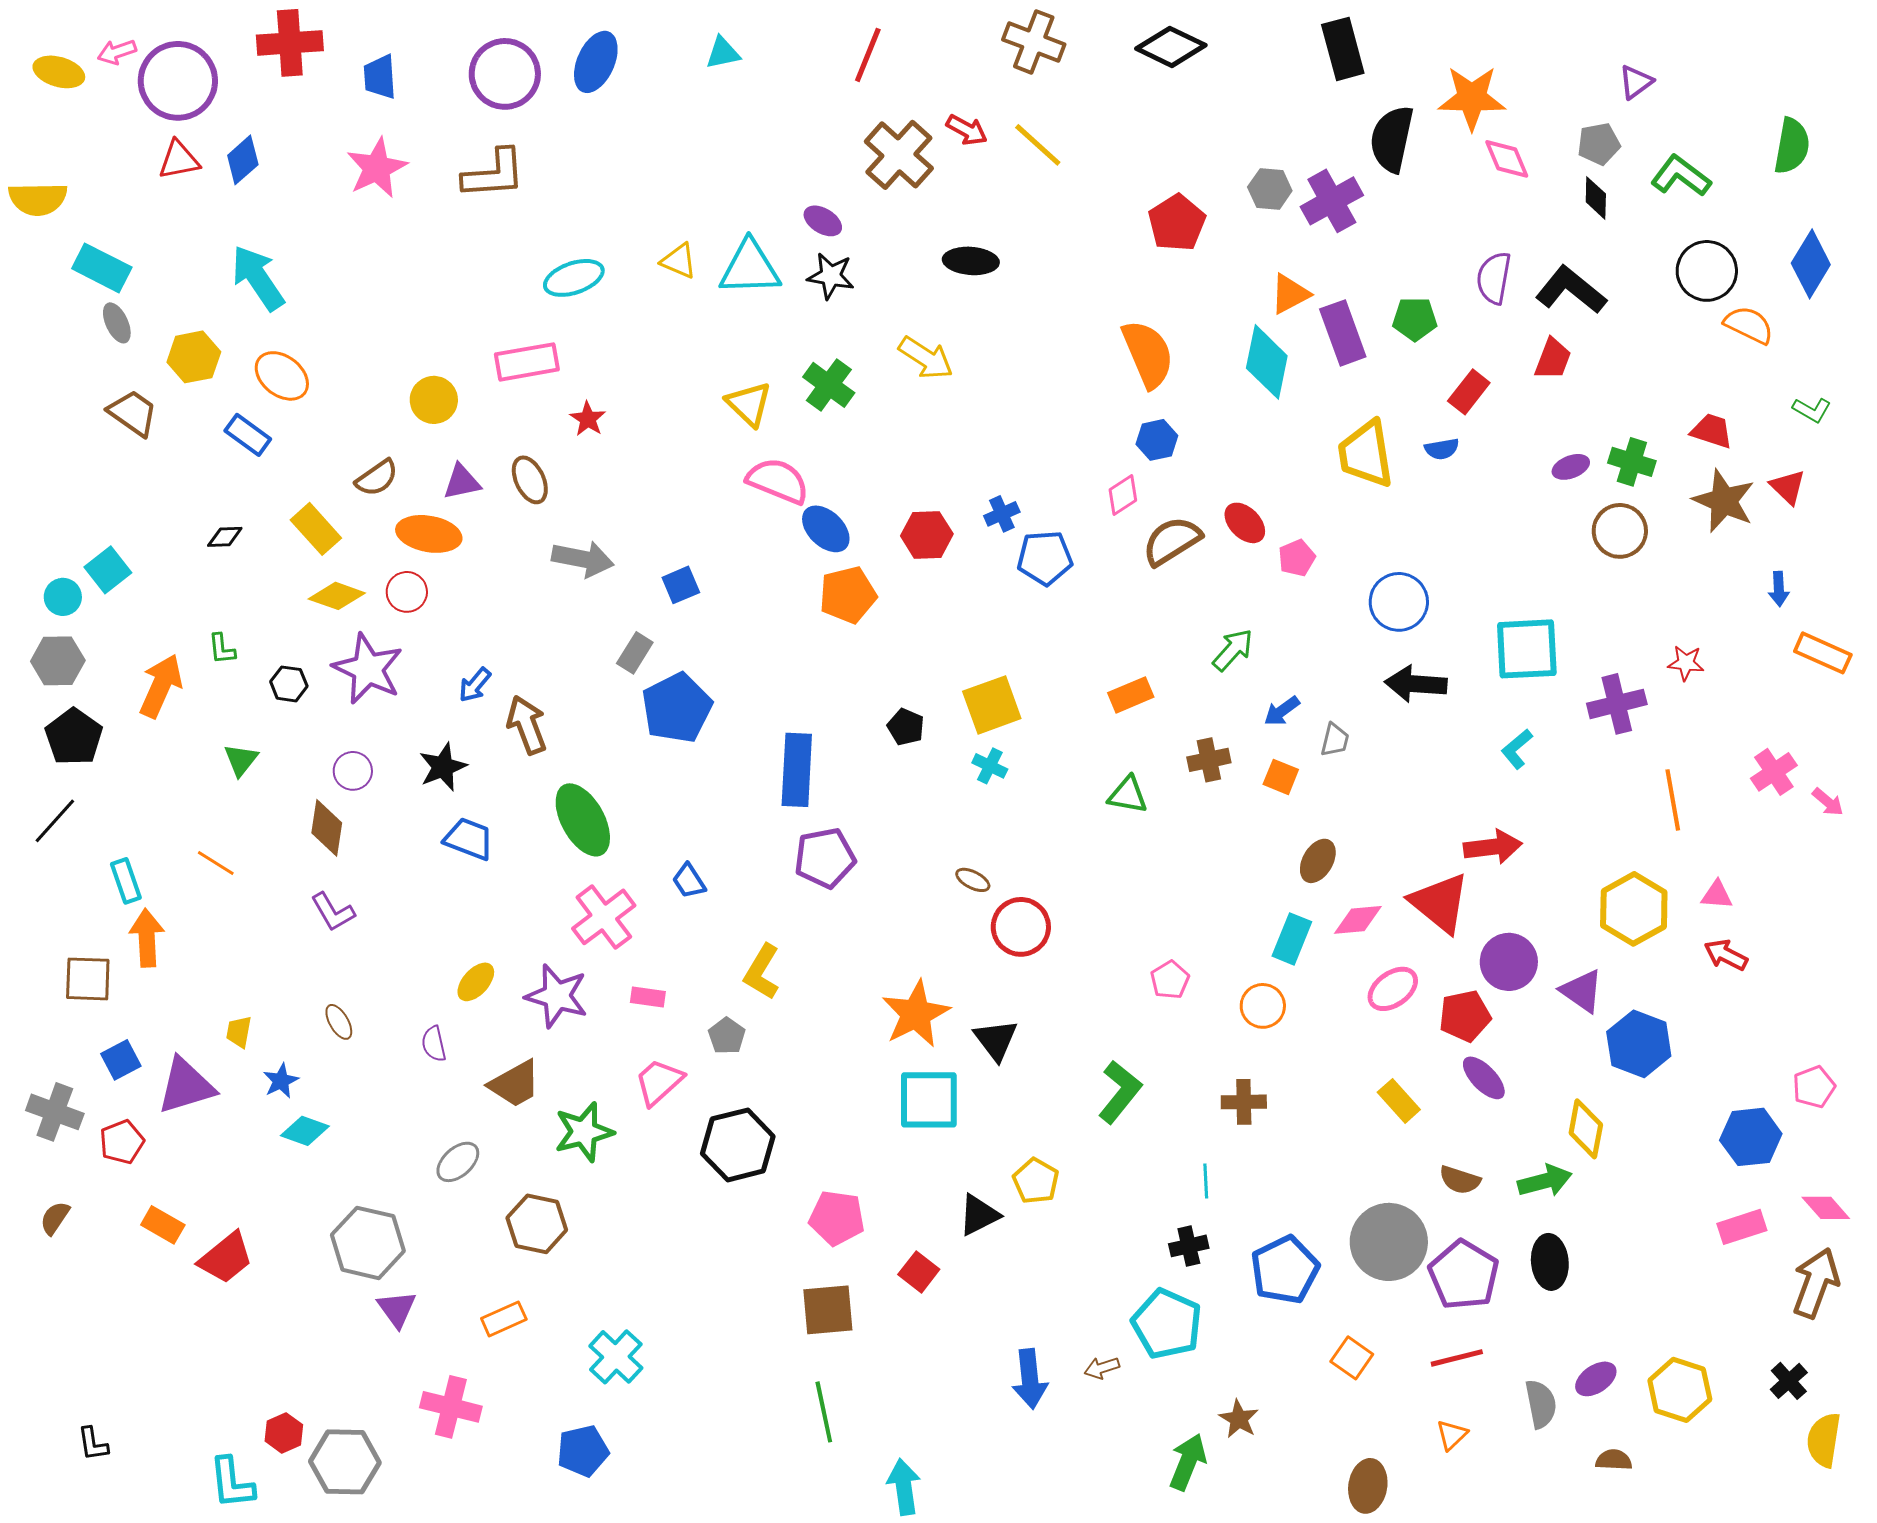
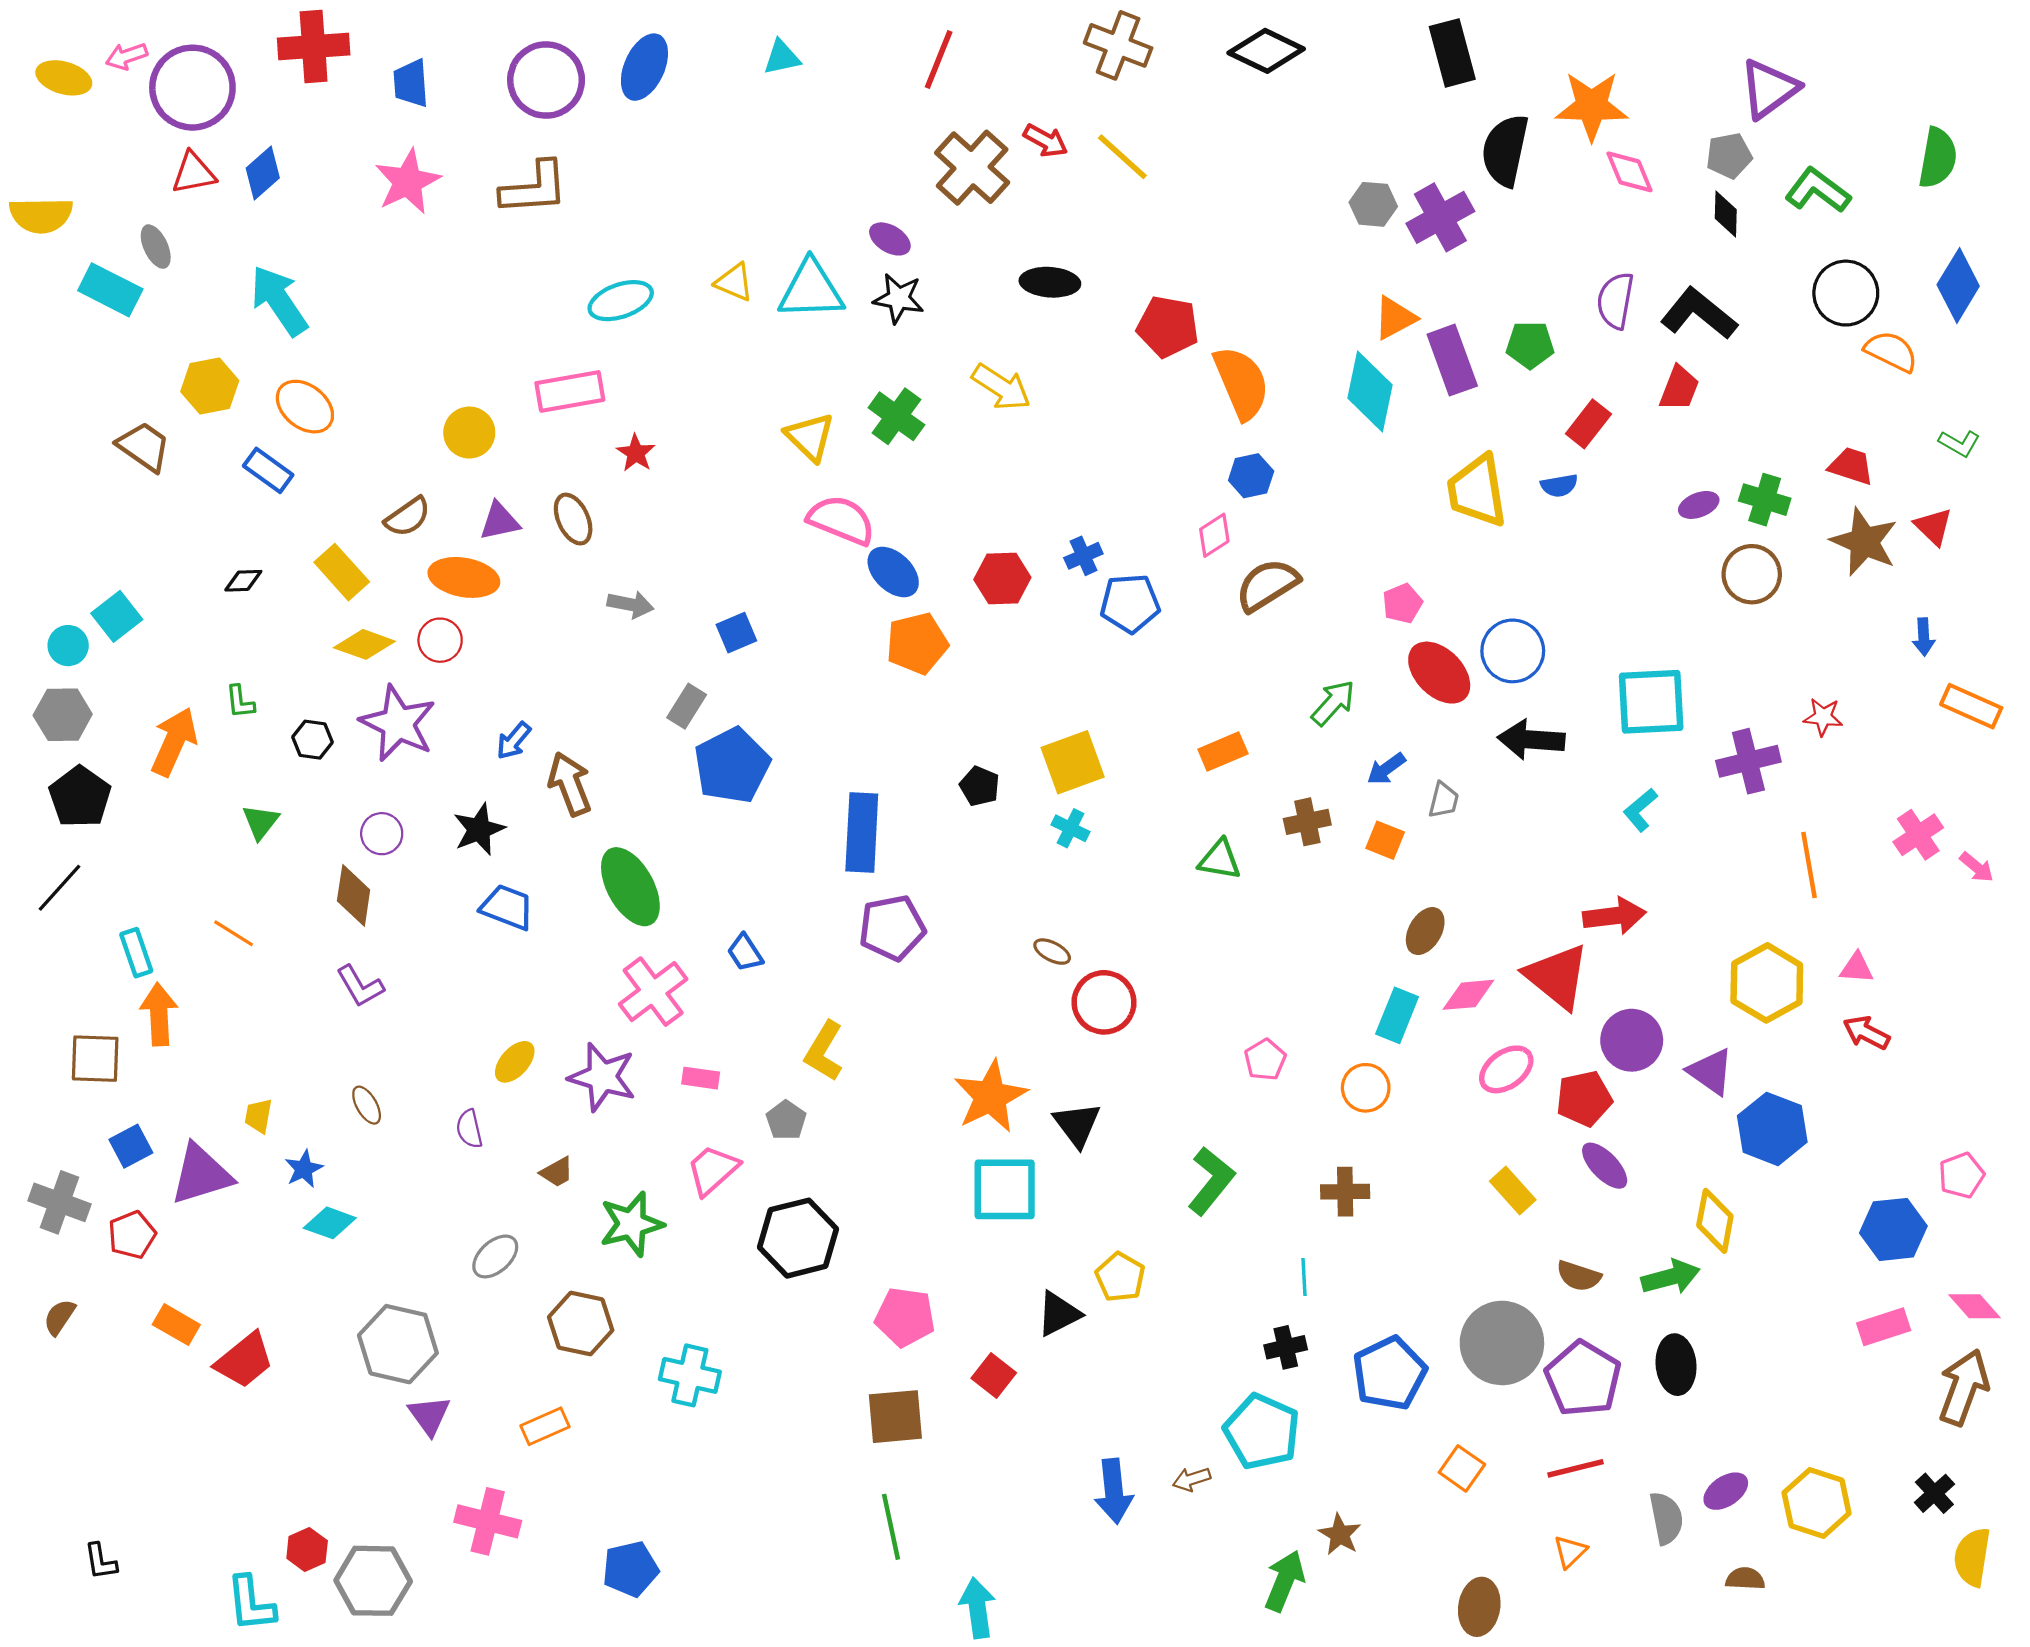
purple triangle: (1636, 82) -> (1769, 89), size x1.6
red pentagon: (1177, 223) -> (1168, 327), moved, turned -30
gray ellipse: (117, 323) -> (156, 247), moved
red ellipse: (1245, 523) -> (1439, 673), moved, size x1.4
gray arrow: (583, 559) -> (630, 604), size x0.7
brown trapezoid: (515, 1084) -> (557, 1172), size x0.6
cyan cross: (616, 1357) -> (690, 1375), moved, turned -30

